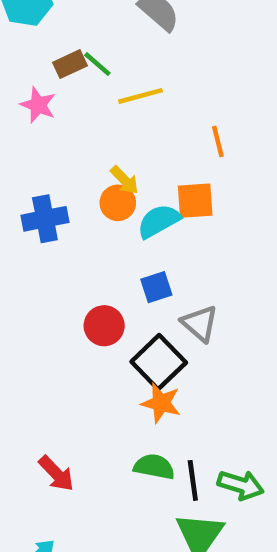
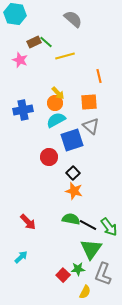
cyan semicircle: (159, 221) -> (56, 120), moved
blue square: (156, 287) -> (72, 140), size x1.6
gray triangle: (200, 323) -> (91, 126), moved
black square: (159, 362) -> (73, 173), size x0.6
black line: (193, 480) -> (88, 225), turned -54
green arrow: (241, 485) -> (109, 227), turned 36

